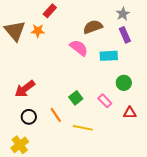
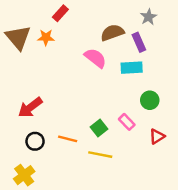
purple rectangle: (125, 35) -> (139, 42), moved
green square: (76, 98) -> (99, 128), moved
red triangle: (130, 113) -> (157, 136), turned -32
orange line: (56, 115) -> (68, 139), turned -42

